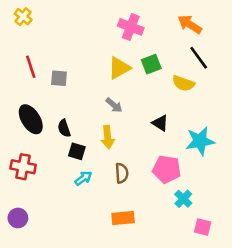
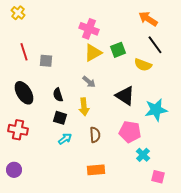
pink cross: (131, 27) -> (89, 29), moved
black triangle: (160, 123) -> (125, 96), size x1.5
black semicircle: (64, 128) -> (58, 95), moved

